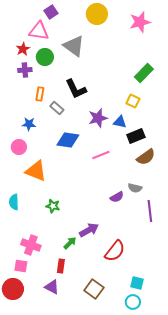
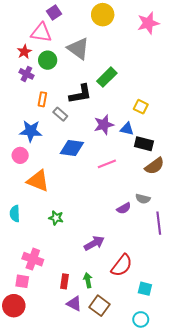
purple cross: (25, 70) -> (26, 74), turned 32
green rectangle: (144, 73) -> (107, 77), moved
black L-shape: (76, 89) -> (80, 94), turned -75
blue star: (29, 124) -> (31, 131), size x1.5
black rectangle: (136, 136) -> (144, 144), turned 36
green arrow: (70, 243) -> (88, 280), moved, turned -56
cyan square: (137, 283) -> (145, 289), moved
purple triangle: (52, 287) -> (74, 304), moved

